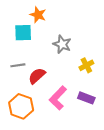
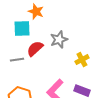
gray star: (62, 44) -> (59, 40), turned 30
red semicircle: (37, 76) -> (35, 49), moved

